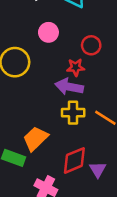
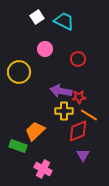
red star: (76, 67) -> (79, 97), moved
red diamond: (74, 160) -> (78, 131), moved

